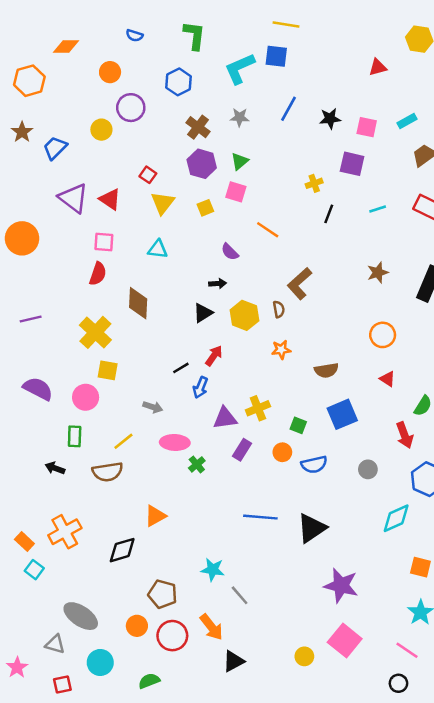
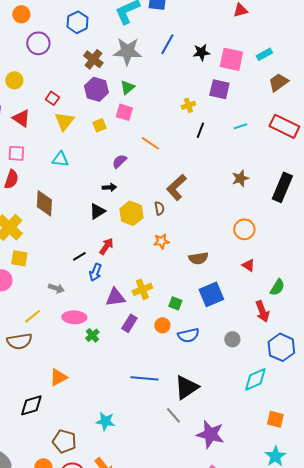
gray star: (240, 117) -> (127, 51), size x1.8
pink square: (367, 127) -> (231, 59), size x1.4
yellow circle: (101, 130) -> (14, 80), moved
purple semicircle: (230, 252) -> (119, 161), turned 91
gray line: (240, 595) -> (173, 415), moved

